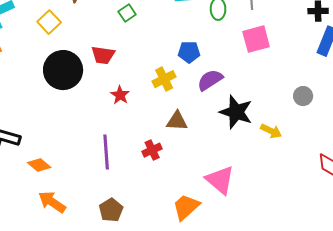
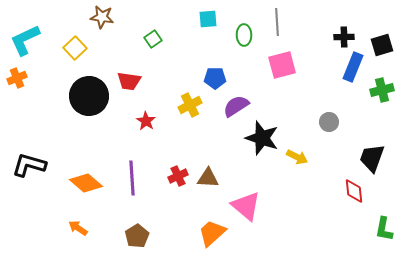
brown triangle: (177, 121) -> (208, 178), moved
orange diamond: (39, 165) -> (86, 183), moved, size x1.4
orange arrow: (52, 202) -> (78, 228), size x0.7

